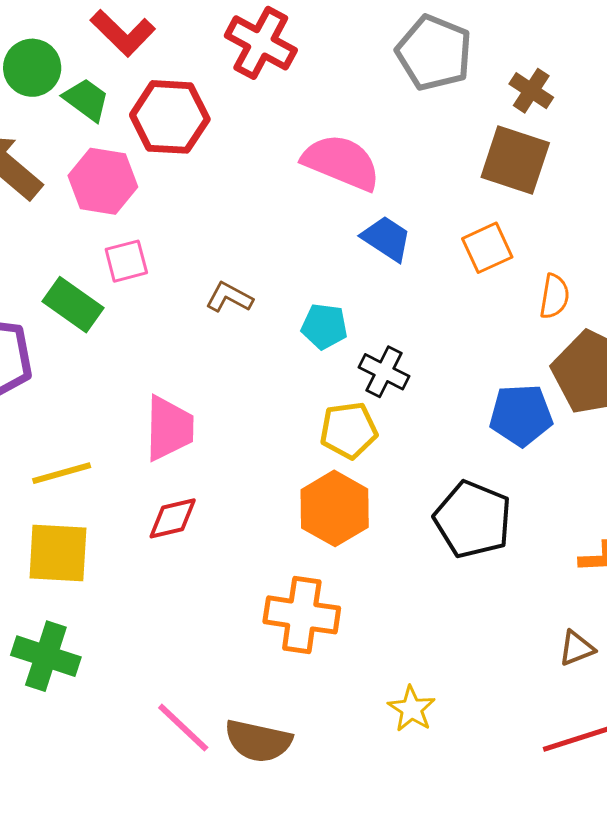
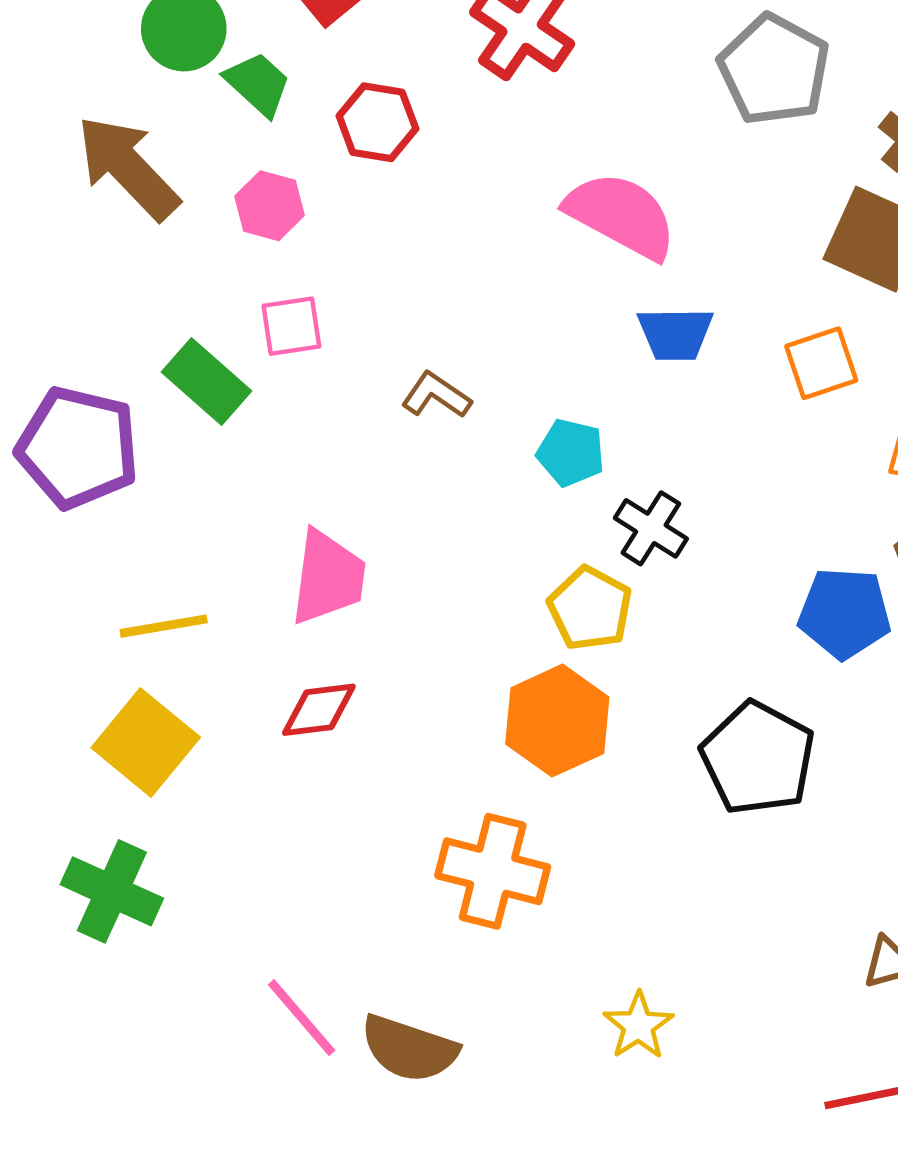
red hexagon: (170, 117) -> (377, 122), size x0.7
pink hexagon: (103, 181) -> (269, 206), size x0.7
blue trapezoid: (386, 239) -> (675, 334), turned 140
yellow pentagon: (349, 430) -> (590, 608), turned 30
yellow square: (58, 553) -> (146, 742), turned 30

